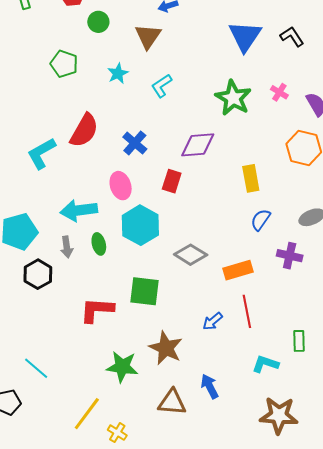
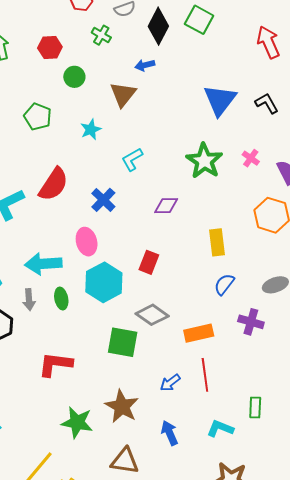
cyan L-shape: (162, 86) -> (132, 159), moved
purple diamond: (198, 145) -> (166, 206), size x0.7
red rectangle: (172, 181) -> (149, 262), moved
green square: (144, 291) -> (123, 342), moved
blue arrow: (210, 386) -> (170, 433), moved

